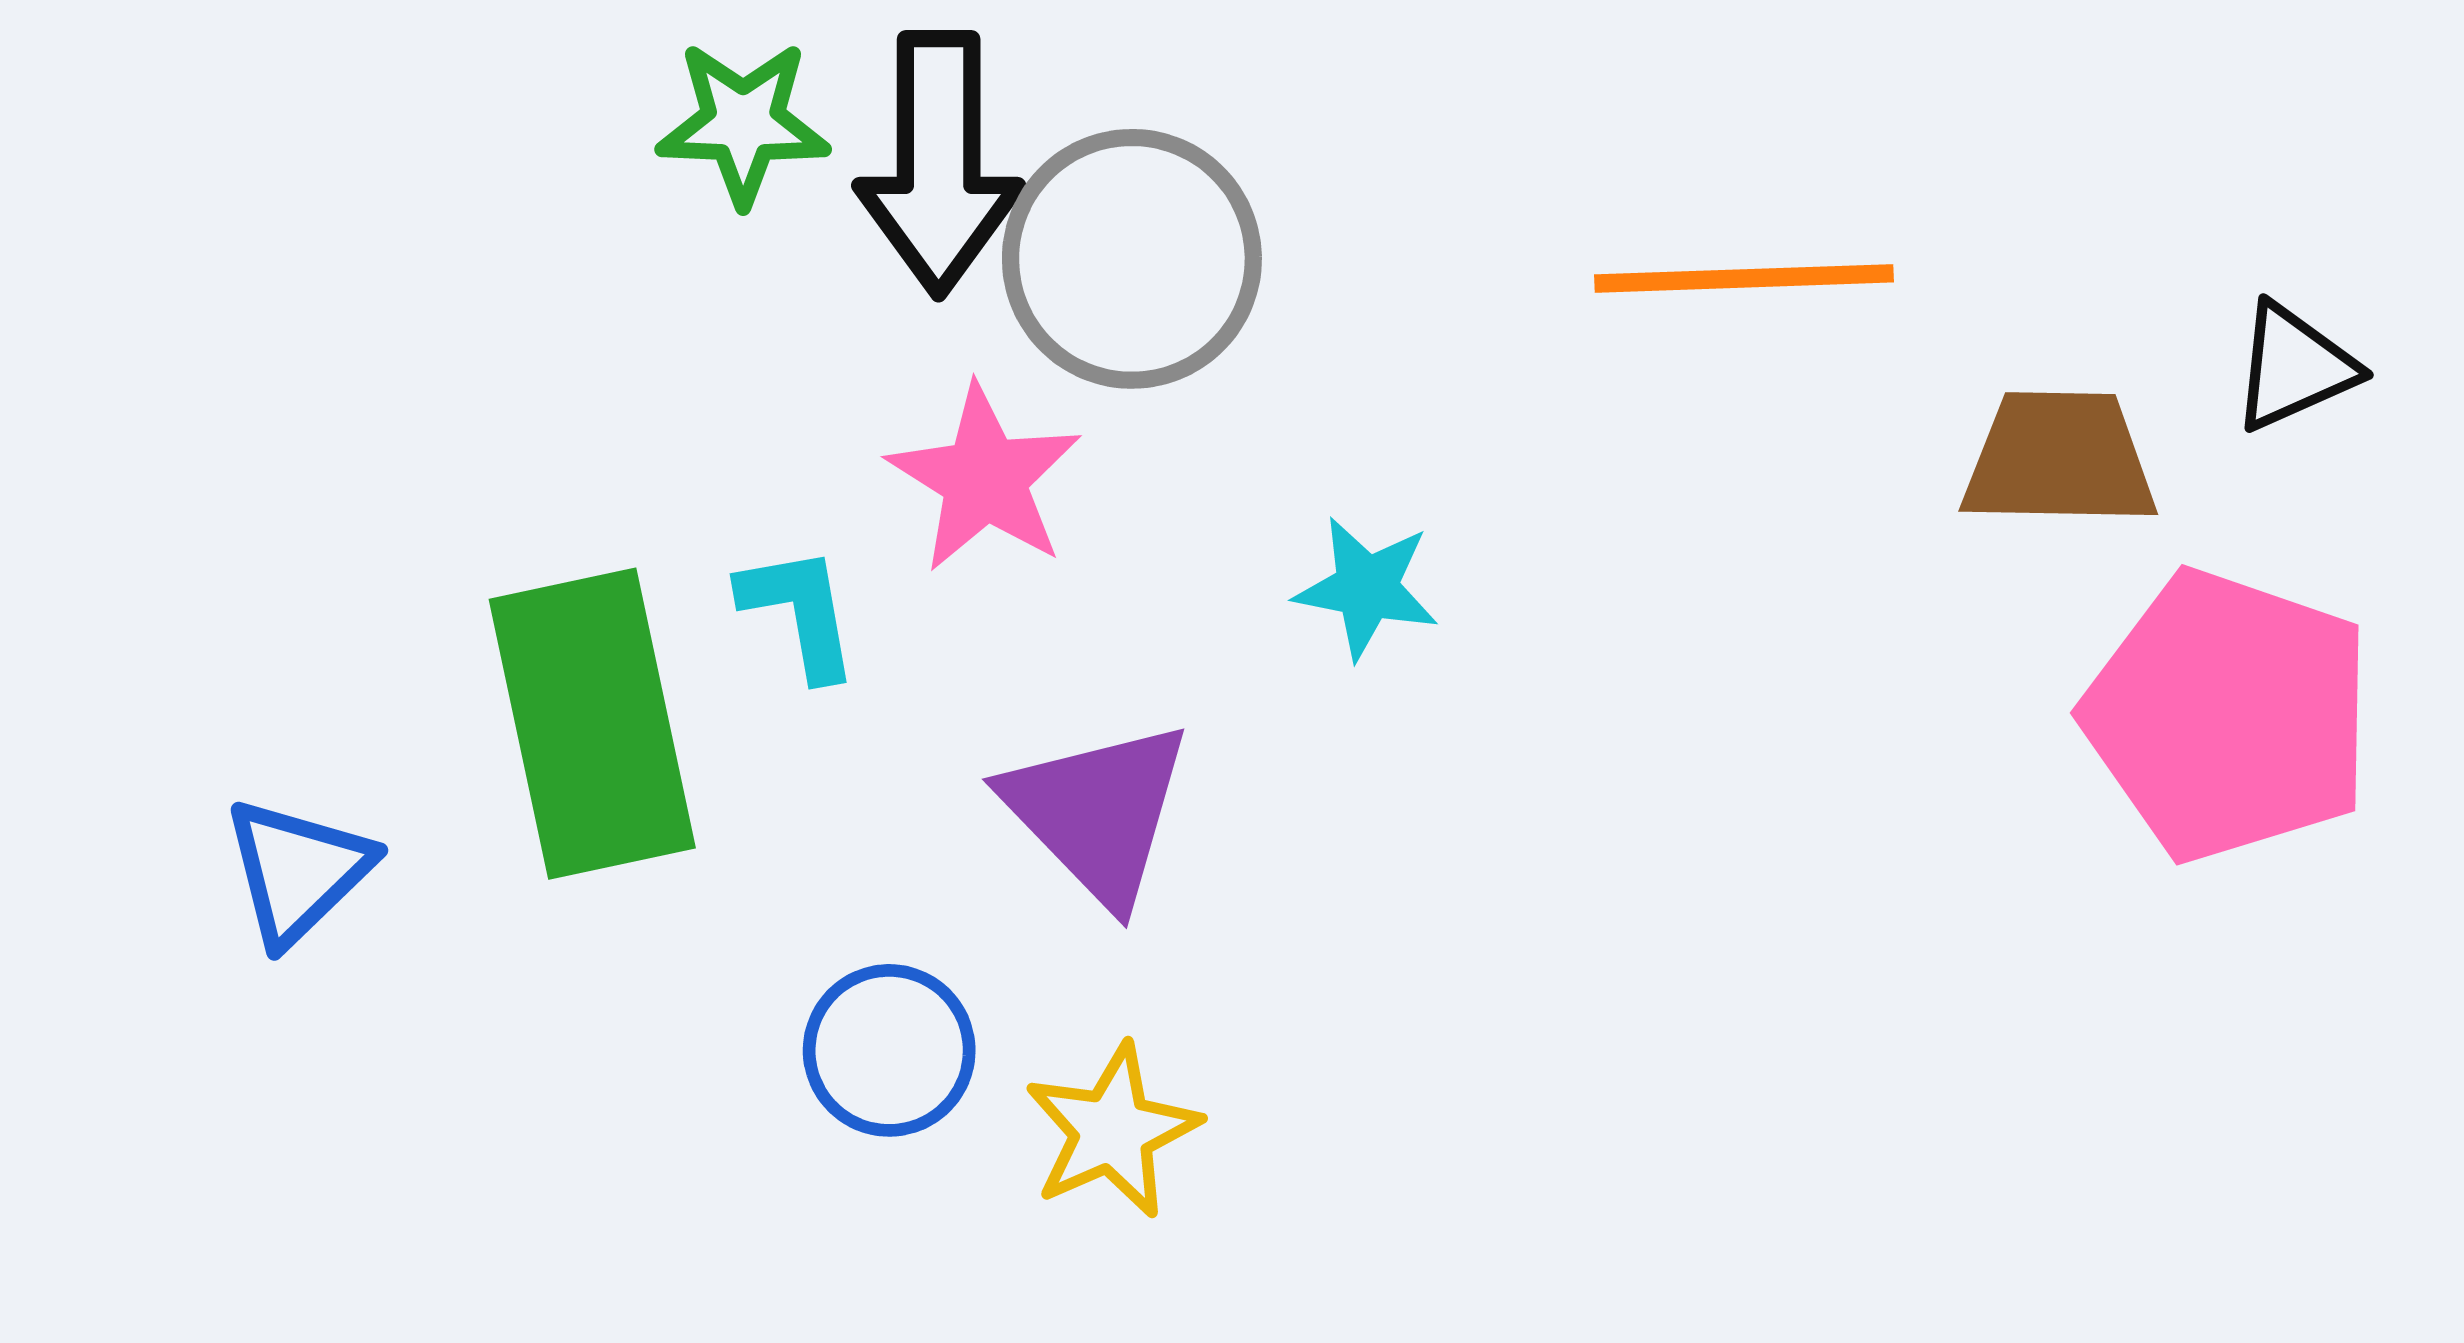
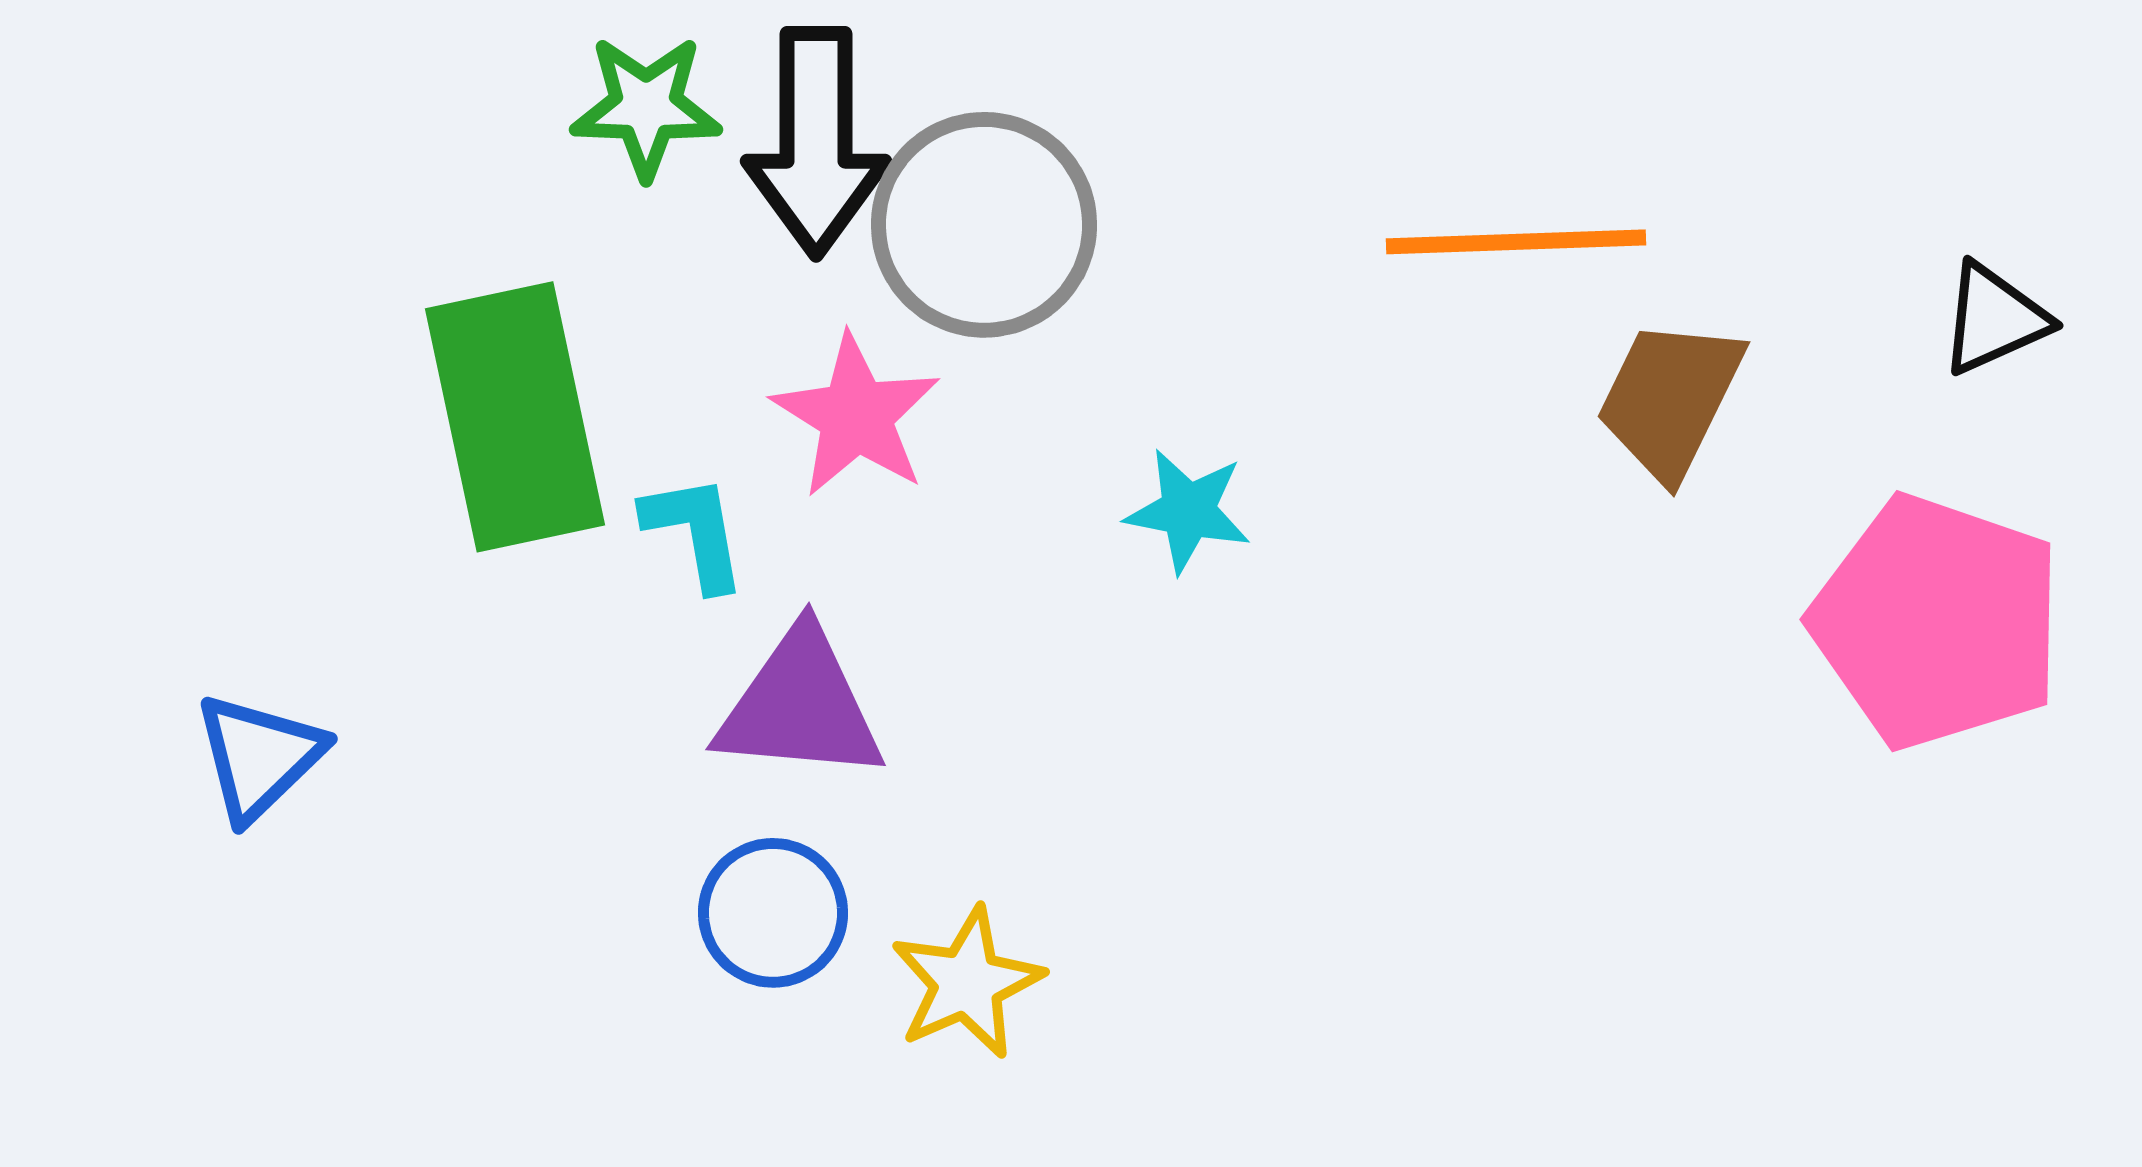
brown trapezoid: (2059, 459) -> (1670, 399), moved, turned -65
green rectangle: (592, 724) -> (515, 417), moved
purple triangle: (1097, 812) -> (800, 706), moved, turned -41

